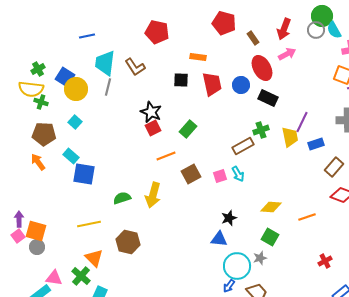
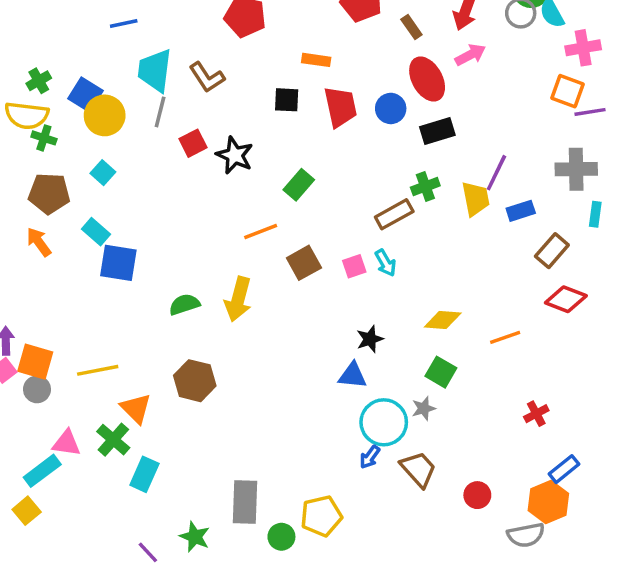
black rectangle: (268, 98) -> (437, 131), turned -42
red square: (153, 128) -> (193, 143), moved
yellow line: (89, 224) -> (98, 370), moved

